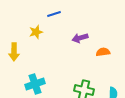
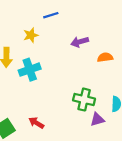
cyan cross: (35, 84) -> (30, 70), moved

